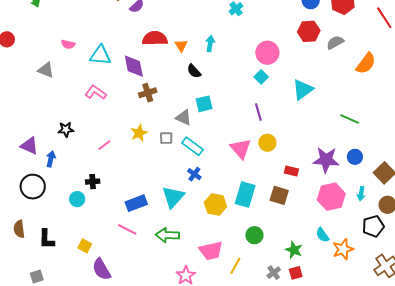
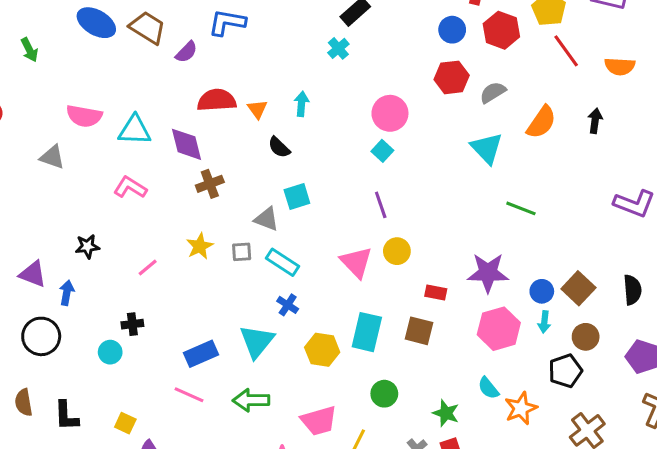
pink semicircle: (68, 44) -> (84, 116), size x1.6
cyan triangle: (303, 90) -> (487, 148), moved, turned -35
blue circle: (355, 157) -> (542, 291), moved

